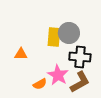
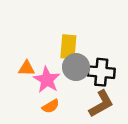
gray circle: (69, 33) -> (76, 67), moved
pink star: (58, 75) -> (47, 80), moved

